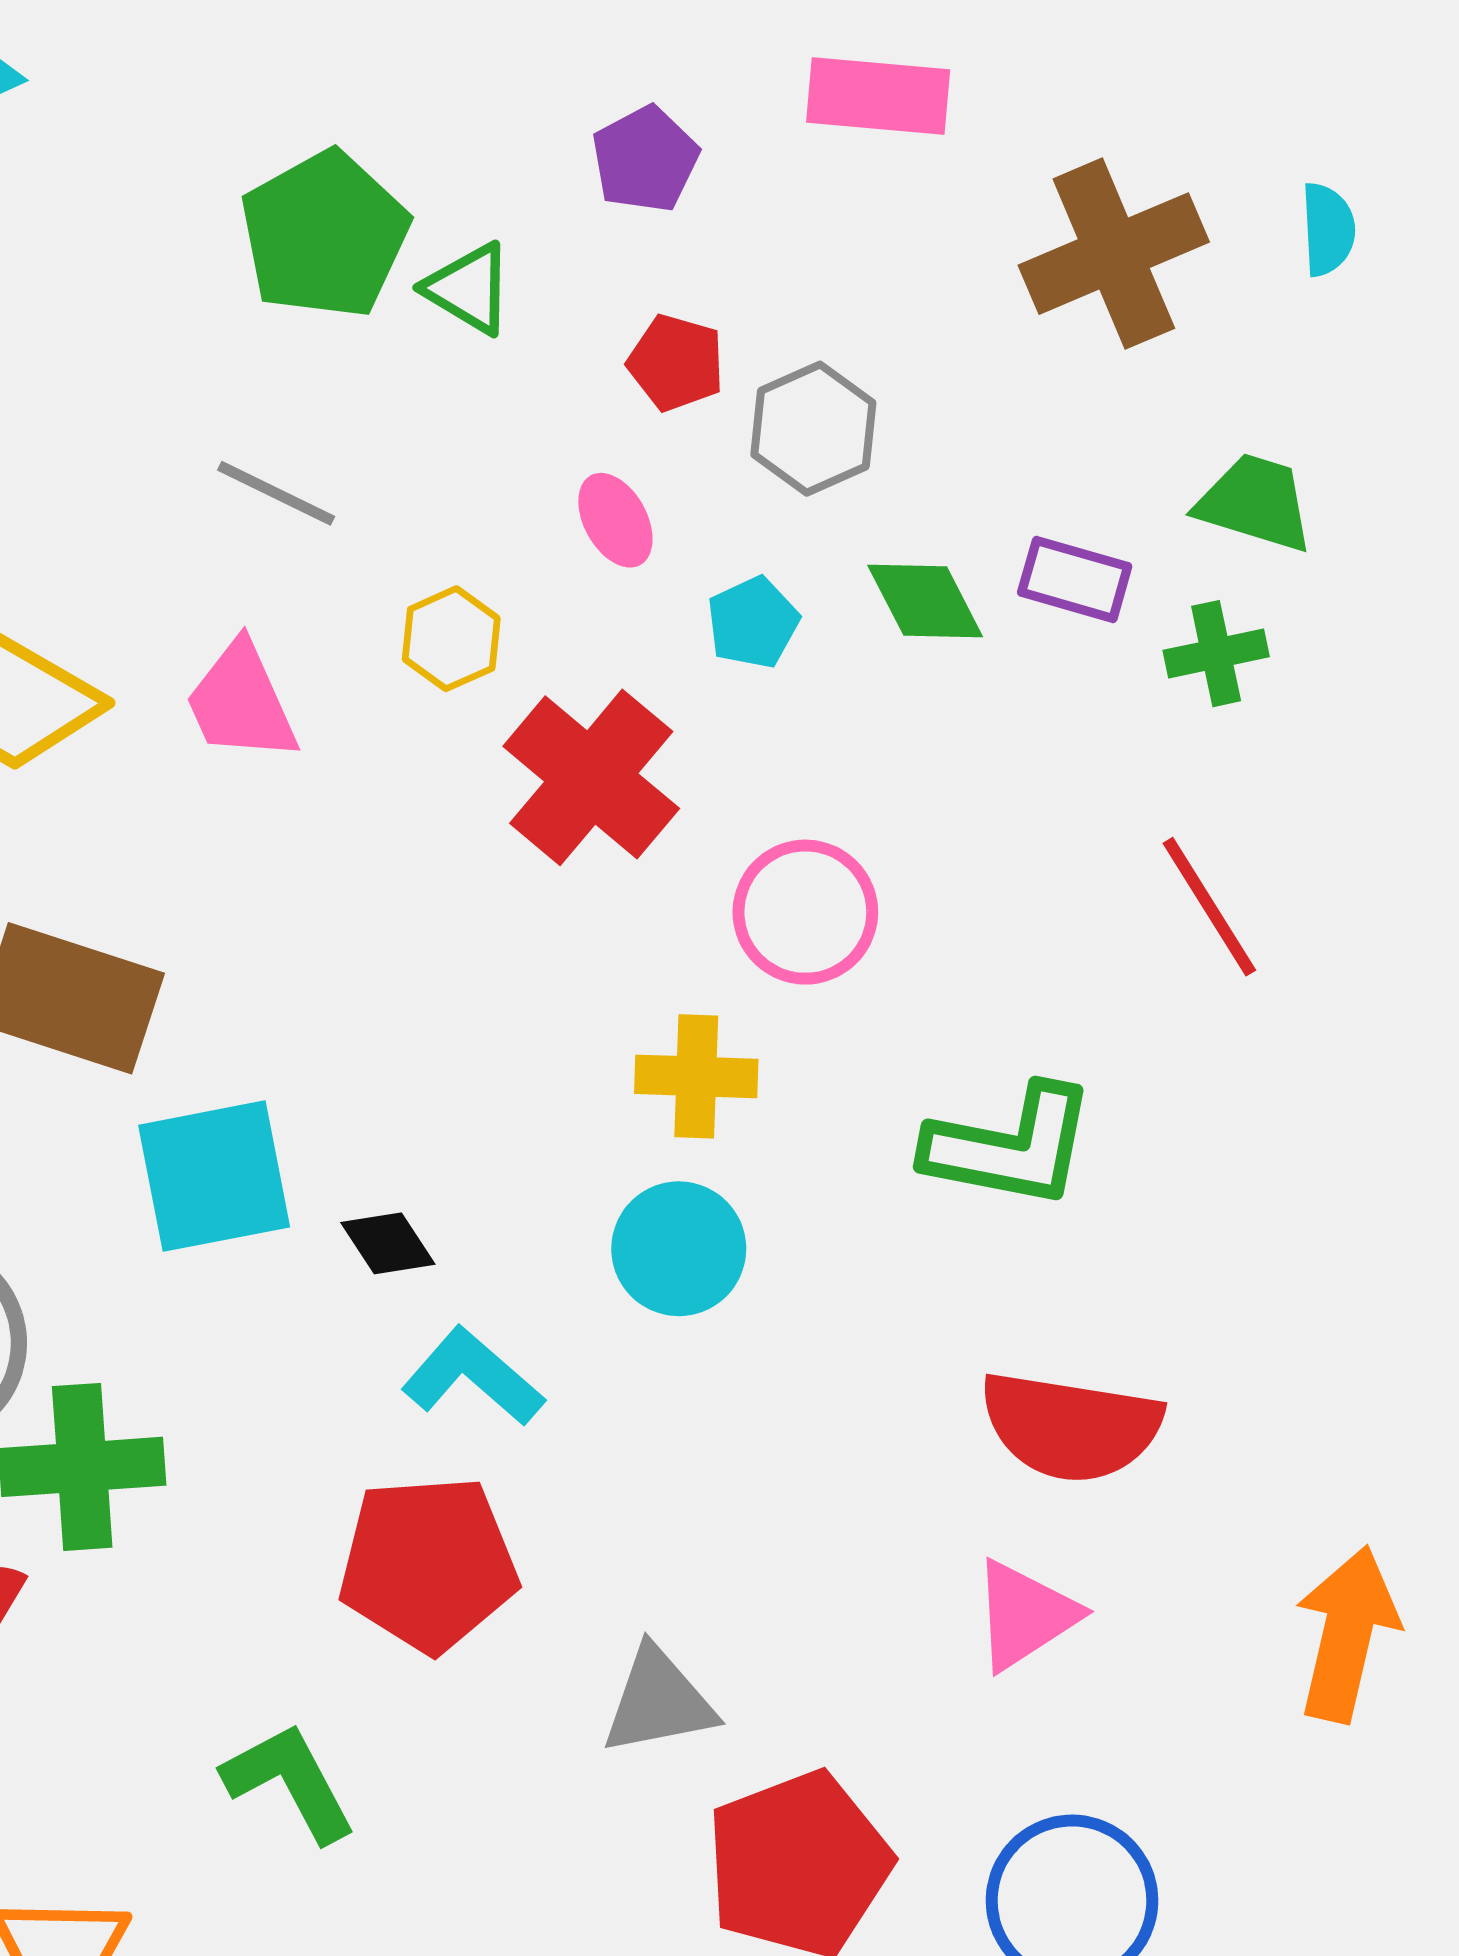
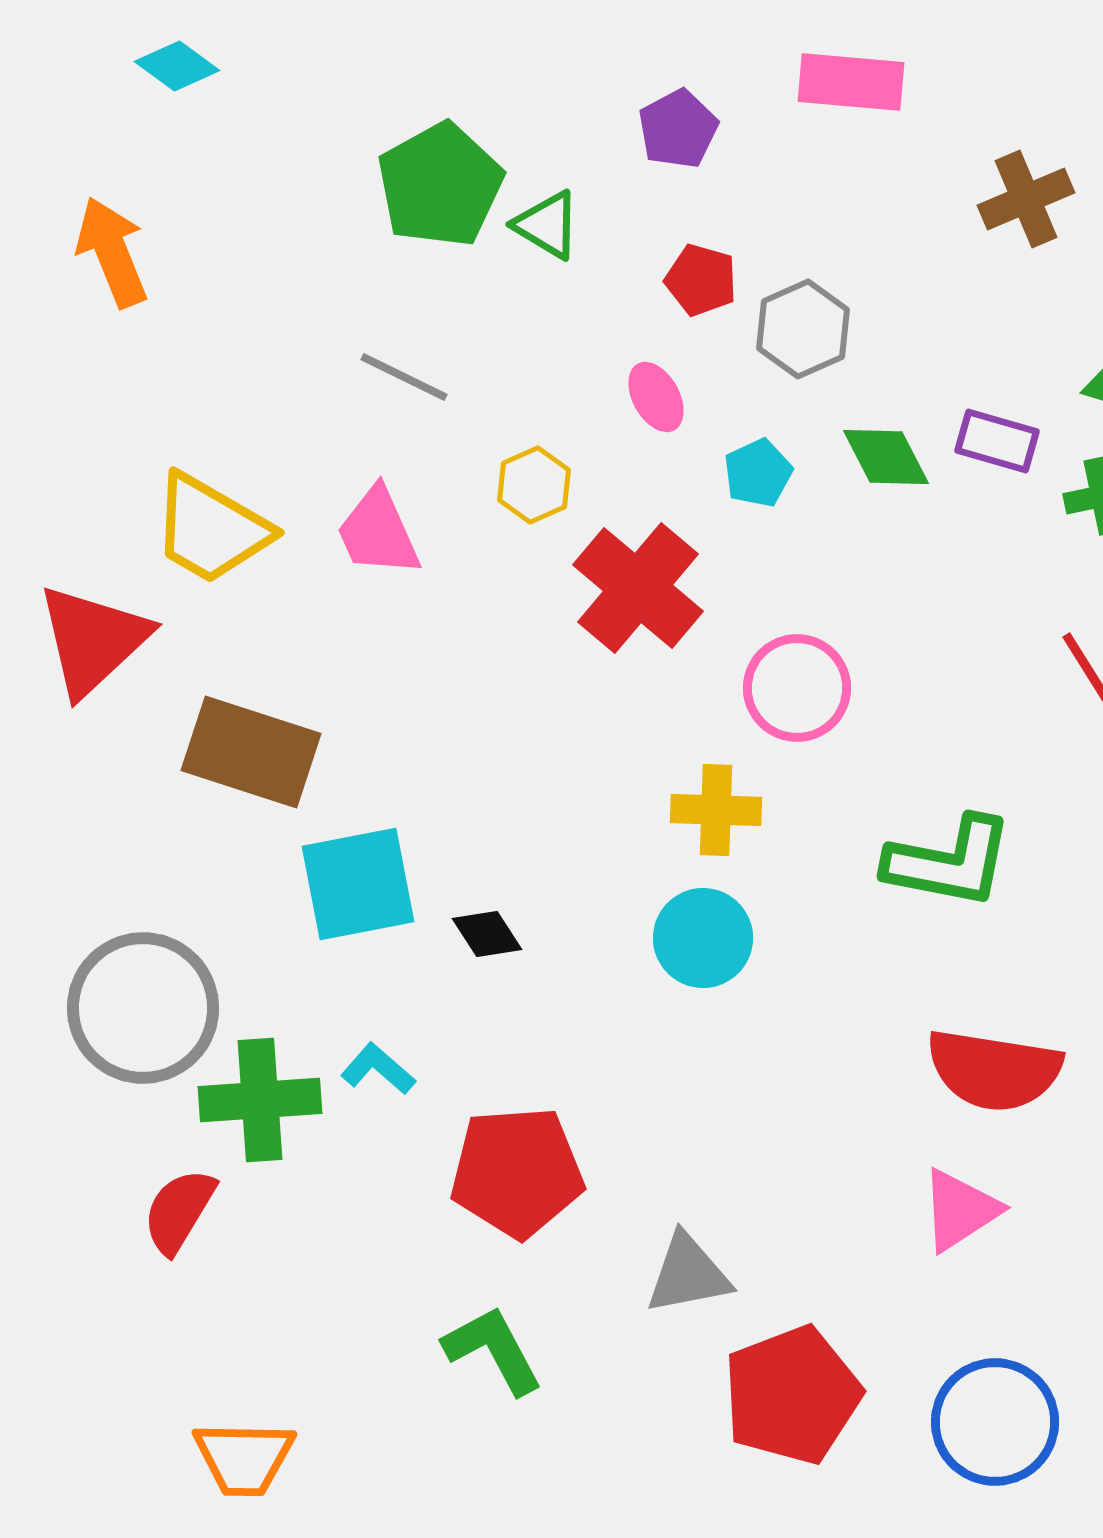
brown cross: (1114, 254) -> (1026, 199), size x0.7
cyan L-shape: (473, 1377) -> (378, 1069), moved, size x0.7
green L-shape: (290, 1782) -> (493, 1350), moved

